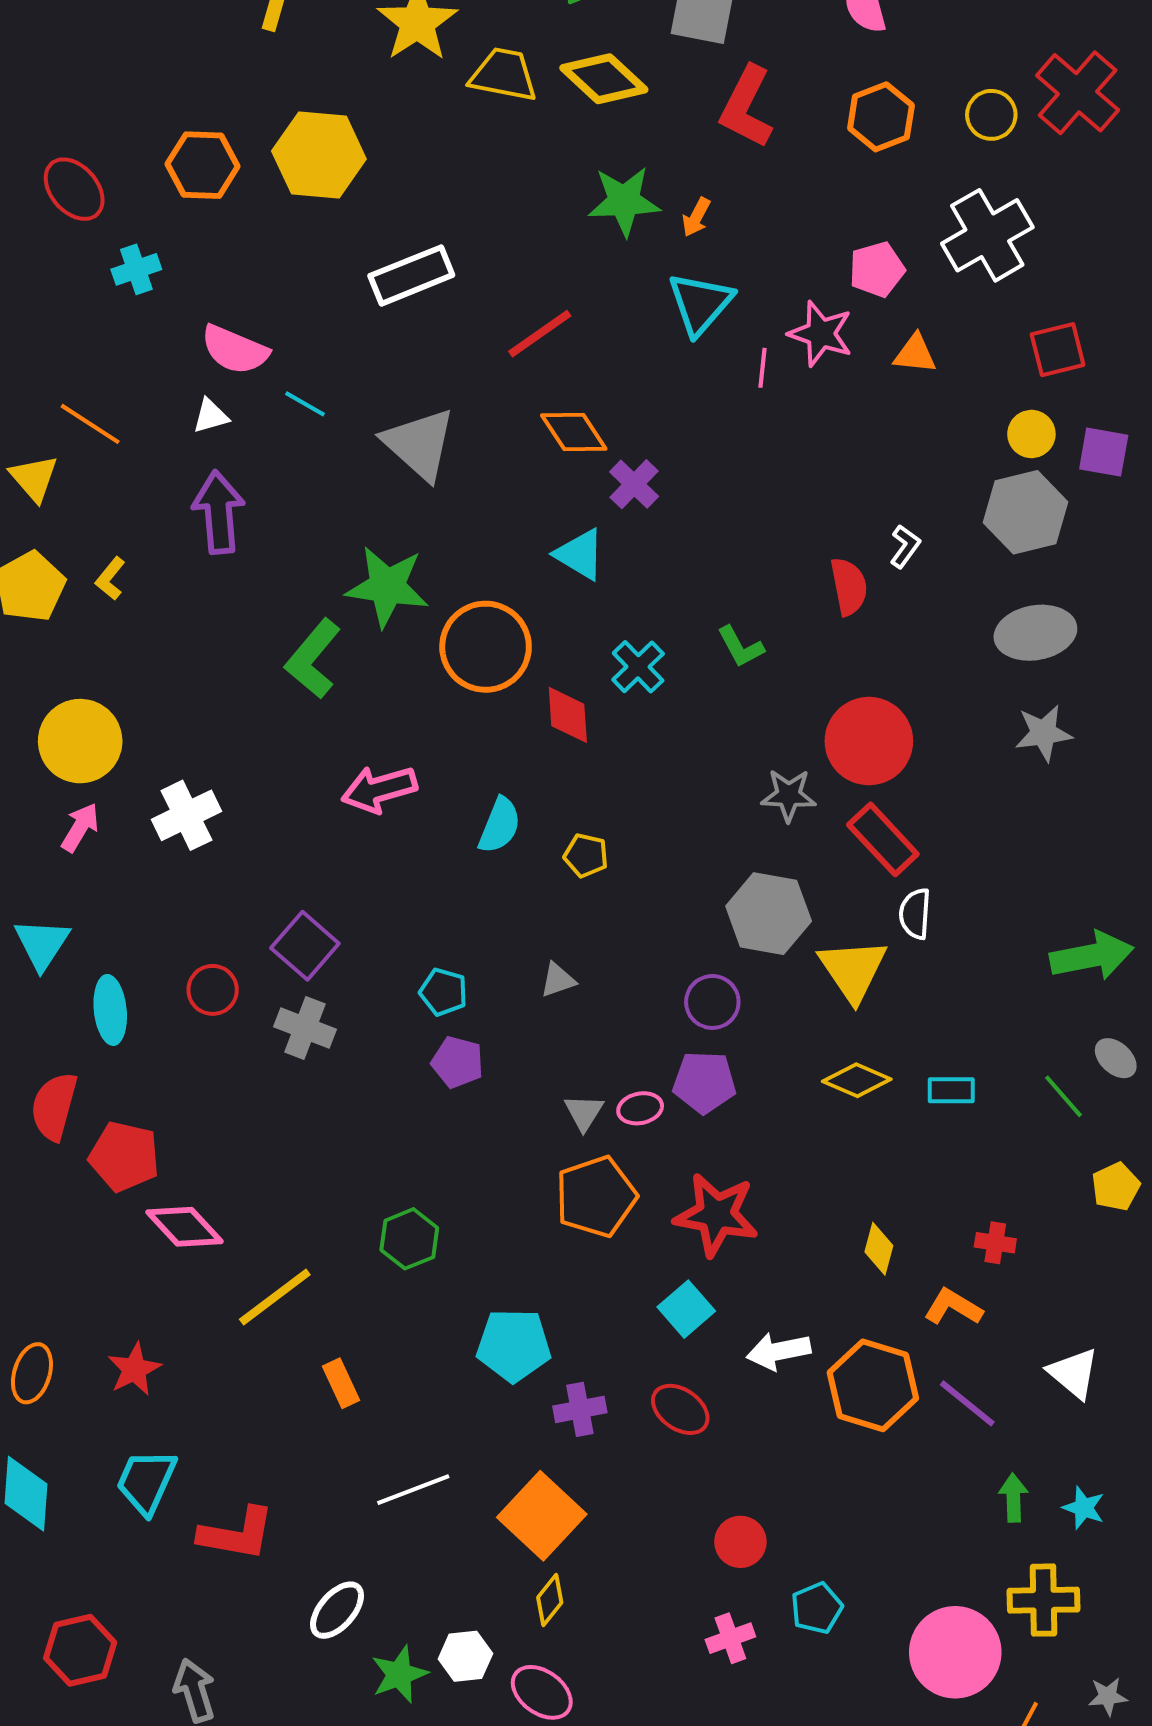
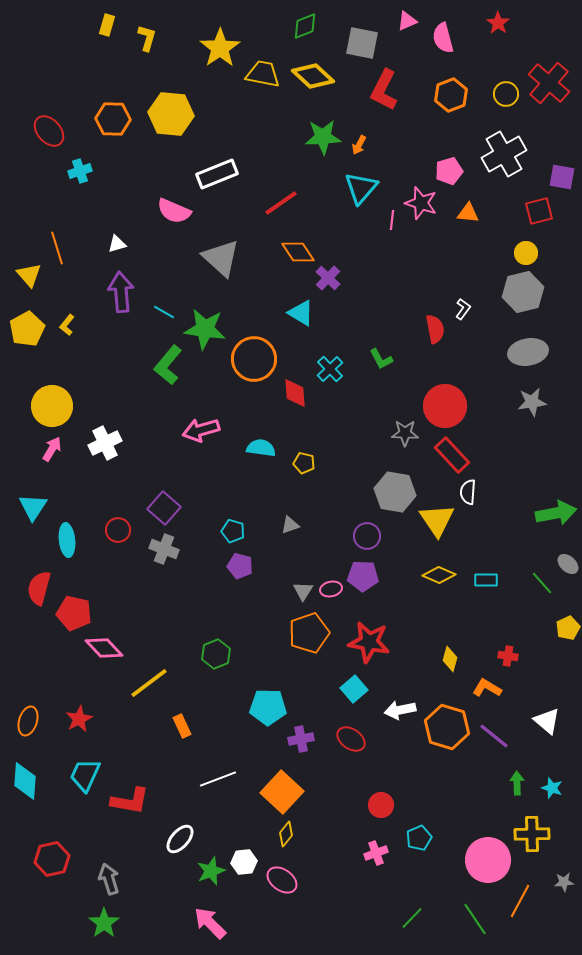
pink semicircle: (235, 350) -> (174, 211), moved
cyan line: (305, 404) -> (164, 312), moved
orange line: (90, 424) -> (57, 248), turned 40
purple square: (1104, 452) -> (562, 177), moved
cyan semicircle: (500, 825) -> (261, 448), turned -104

